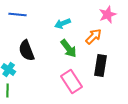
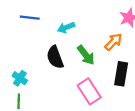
cyan arrow: (63, 24) -> (66, 28), moved
black semicircle: (27, 50) -> (55, 57), moved

